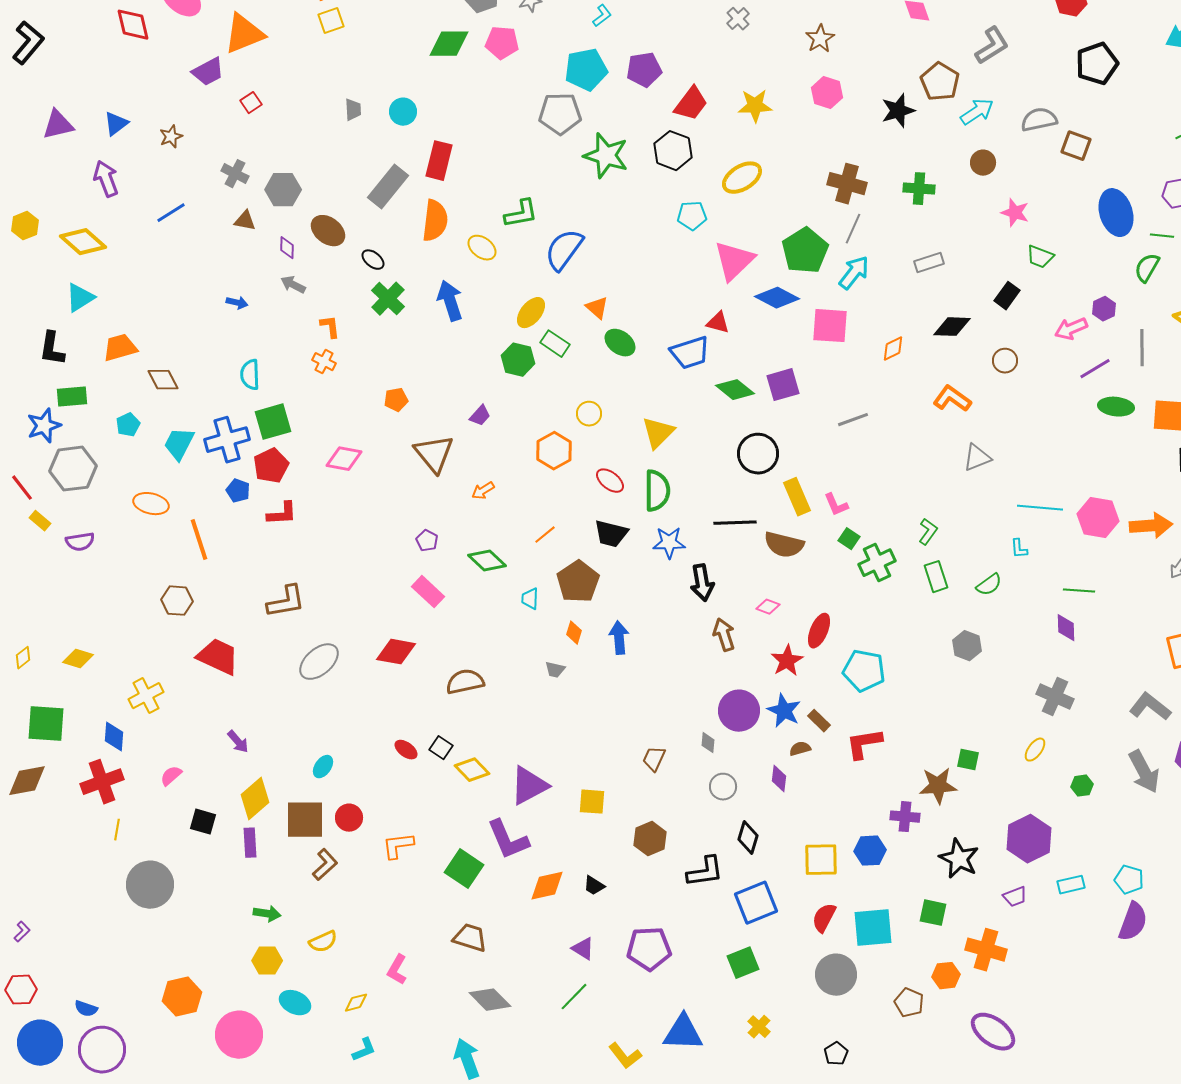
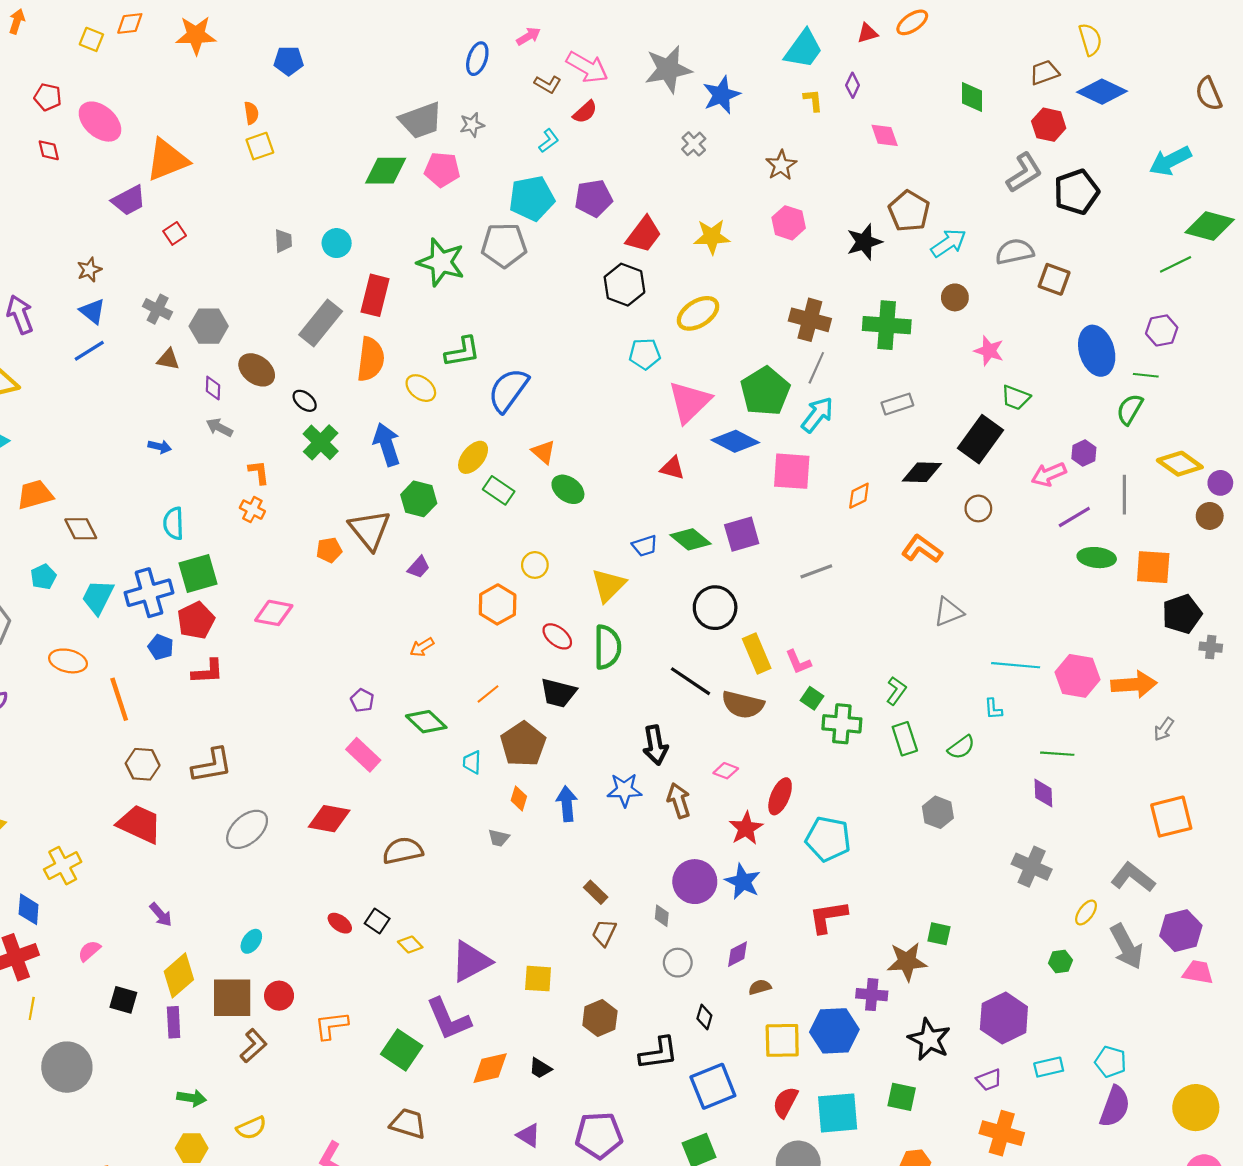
red diamond: (133, 25) -> (49, 150), size x0.6
gray L-shape: (992, 46) -> (1024, 173), moved
blue triangle: (116, 124) -> (92, 311), moved, turned -44
green star: (606, 156) -> (441, 262), moved
green cross: (919, 189) -> (887, 325), size x1.4
black rectangle: (1007, 296) -> (980, 439), size x1.6
blue trapezoid: (690, 353) -> (645, 546), moved, size x0.6
green hexagon: (518, 360) -> (419, 499), moved
brown triangle: (434, 454) -> (370, 530), moved
black line: (735, 523) -> (691, 681), turned 36
blue star: (669, 543) -> (624, 790), moved
green cross: (877, 563) -> (842, 724), turned 30
brown hexagon: (177, 601) -> (143, 764), moved
brown rectangle: (819, 721) -> (596, 892), moved
brown semicircle: (800, 749) -> (760, 987), moved
yellow ellipse: (1035, 750) -> (1086, 913), moved
yellow diamond: (472, 770) -> (410, 944), size x0.7
purple diamond: (779, 779) -> (737, 954), turned 56
black diamond: (748, 838) -> (704, 1017), size x0.7
blue hexagon: (870, 851) -> (834, 1031), size x1.4
orange cross: (986, 950) -> (1002, 1133), moved

